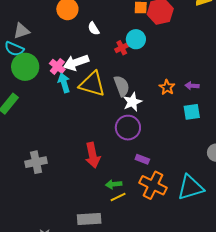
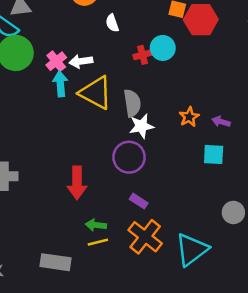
white arrow: (76, 63) -> (81, 61), size x0.7
cyan triangle: (190, 187) -> (192, 250), turned -32

